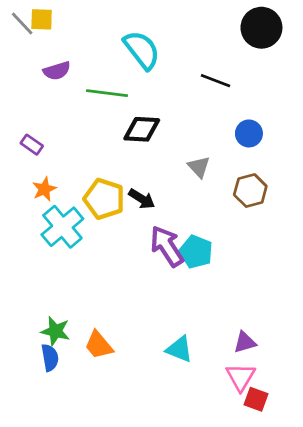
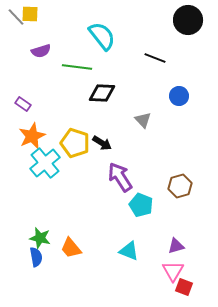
orange star: (44, 189) -> (32, 136), size x1.5
brown hexagon: (250, 191) -> (180, 186), moved
cyan pentagon: (196, 252) -> (141, 205), moved

